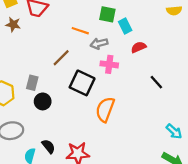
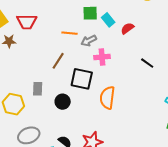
red semicircle: (139, 47) -> (127, 28), moved
black circle: (43, 101) -> (63, 102), moved

